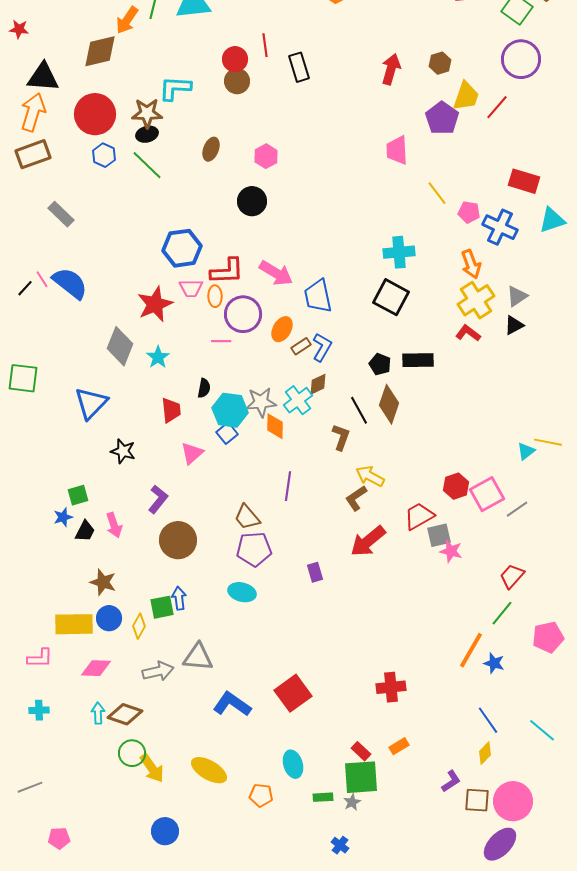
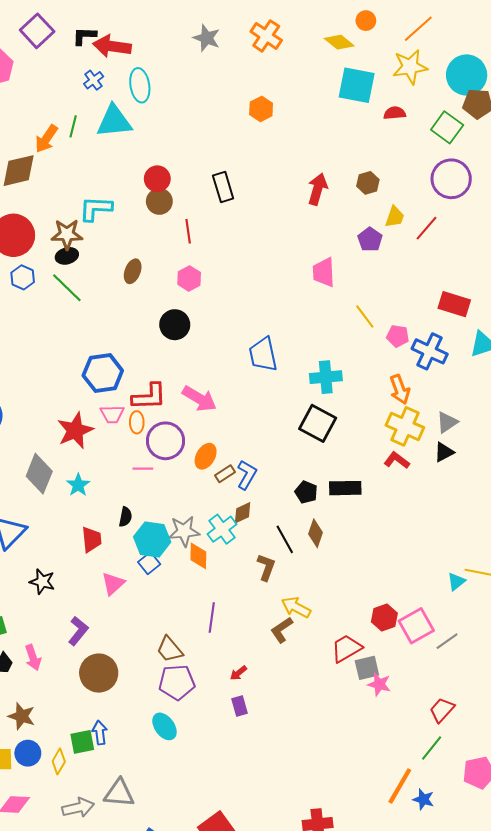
red line: (265, 45) -> (188, 231), moved
yellow trapezoid: (466, 96) -> (395, 217), size x0.7
purple pentagon: (442, 118) -> (370, 239), size x0.7
blue trapezoid: (318, 296) -> (263, 354), moved
yellow cross: (476, 300) -> (405, 426), turned -33
brown diamond: (389, 404) -> (316, 533), size x0.7
red arrow: (368, 541) -> (238, 673), moved, size x0.5
cyan ellipse: (242, 592) -> (164, 726), turned 40

